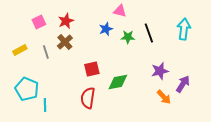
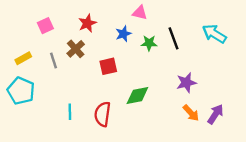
red star: (66, 21) -> (87, 23), moved
cyan arrow: (184, 29) -> (214, 34), turned -65
red square: (92, 69) -> (108, 66), moved
purple arrow: (183, 84) -> (215, 114), moved
cyan pentagon: (27, 89) -> (21, 91), moved
cyan line: (45, 105) -> (70, 112), moved

